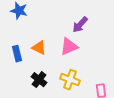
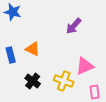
pink triangle: (69, 47) -> (85, 66), moved

